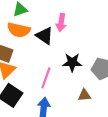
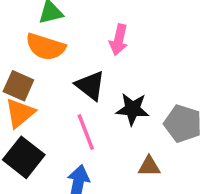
black triangle: (45, 36) -> (90, 86), moved
pink line: (46, 78) -> (86, 132), turned -45

